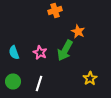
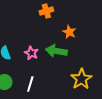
green arrow: (65, 50) -> (56, 51), turned 70
yellow star: (90, 78) -> (81, 79), size x1.5

